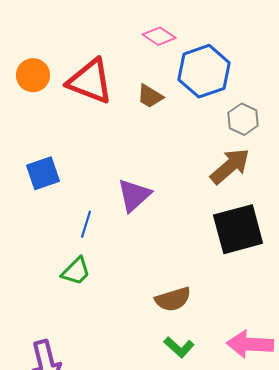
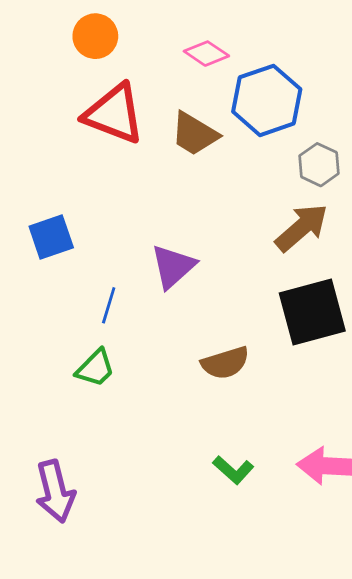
orange circle: (33, 75) -> (95, 36), moved
brown trapezoid: (150, 96) -> (194, 134), size x1.4
brown semicircle: (173, 299) -> (225, 363), moved

